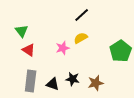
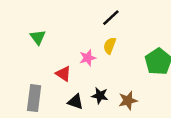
yellow semicircle: (81, 38) -> (110, 46), turned -40
red triangle: (29, 50) -> (63, 74), moved
gray rectangle: (31, 81) -> (34, 98), moved

